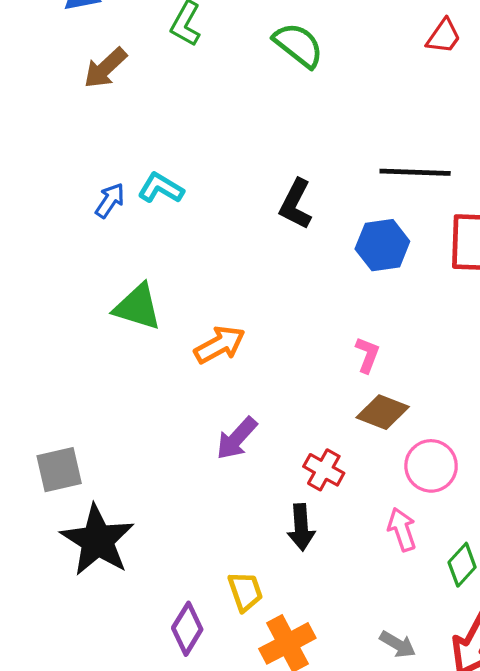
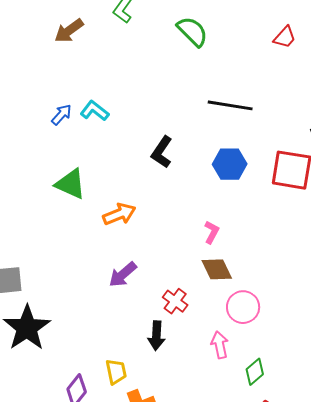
black line: (415, 172) -> (230, 105), moved
black L-shape: (296, 204) -> (162, 152), moved
brown diamond: (383, 412) -> (217, 269), turned 36

